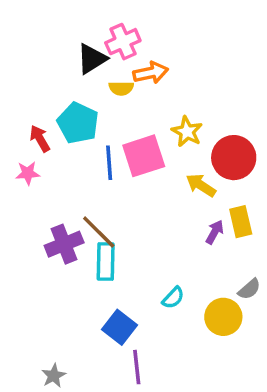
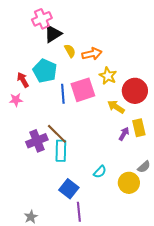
pink cross: (123, 42) -> (42, 19), moved
orange arrow: (151, 73) -> (92, 54), moved
yellow semicircle: (121, 88) -> (70, 51), turned -120

